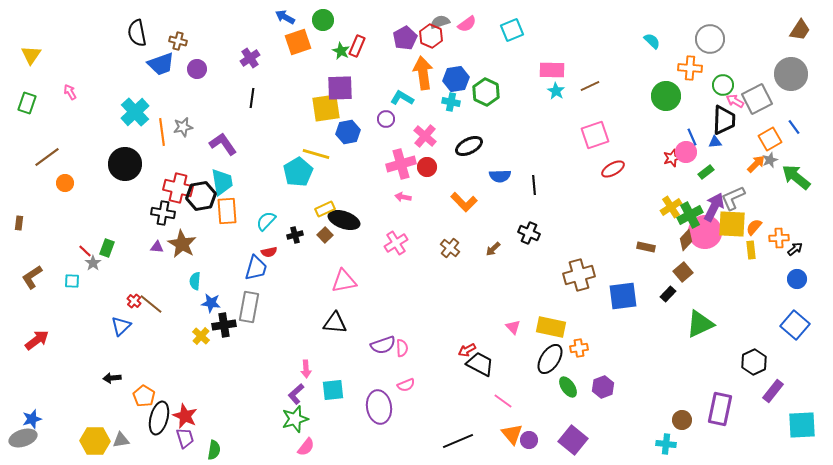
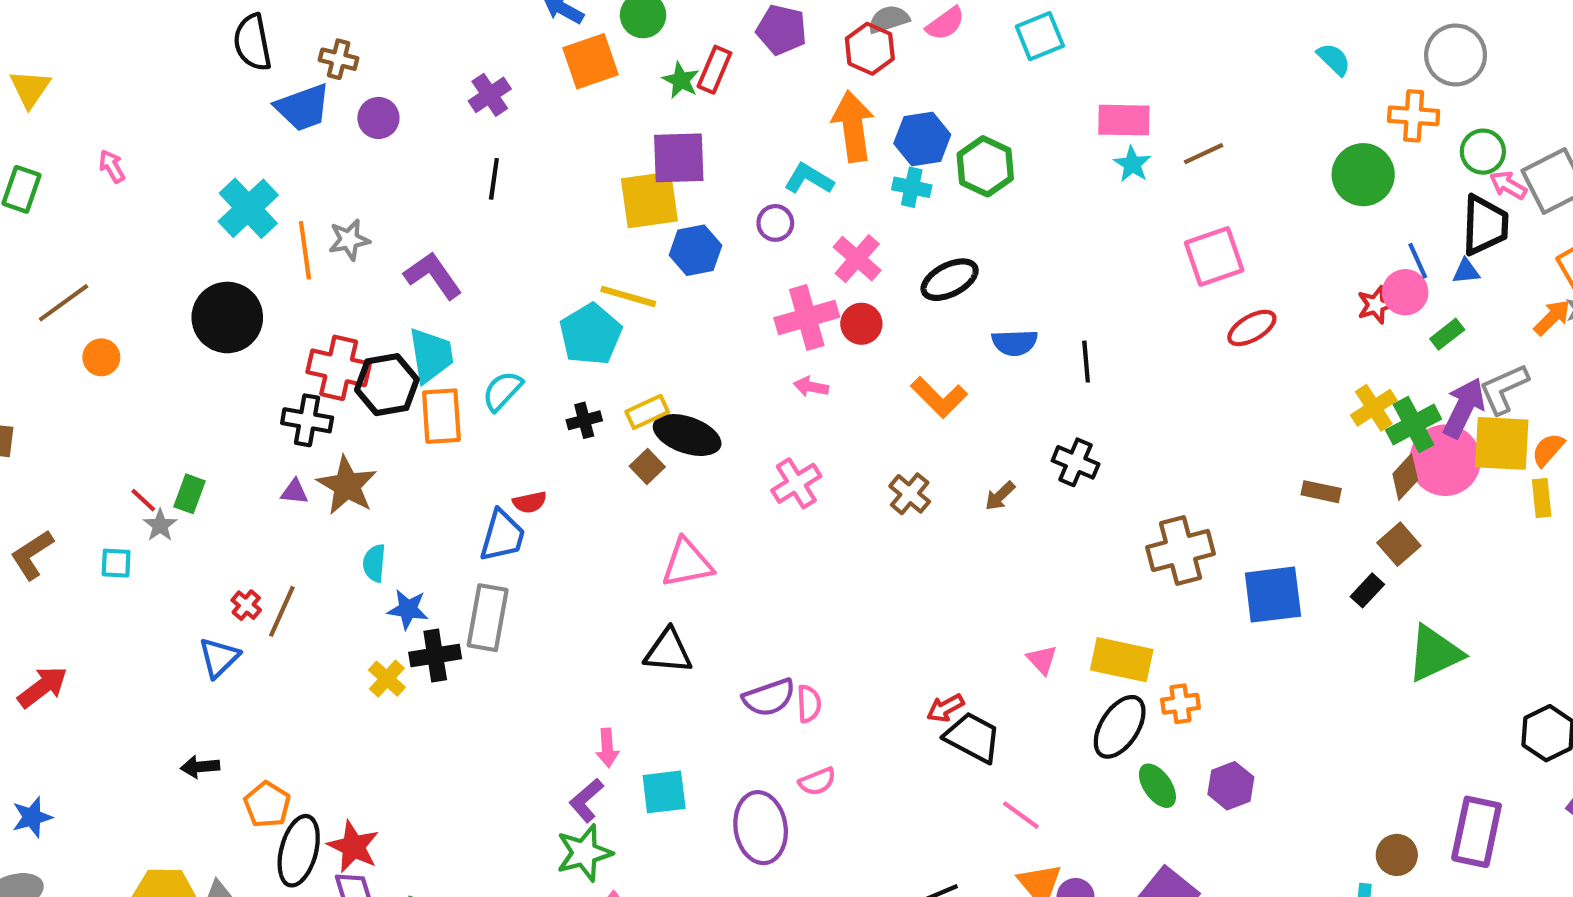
purple pentagon: (405, 38) -> (782, 30), moved, turned -30
cyan semicircle: (266, 221) -> (502, 391), moved
black cross: (295, 235) -> (584, 420), moved
brown line: (151, 304) -> (282, 611), turned 75
blue star: (32, 419) -> (32, 817), moved

